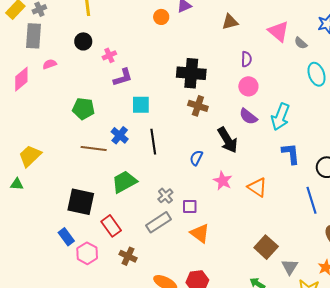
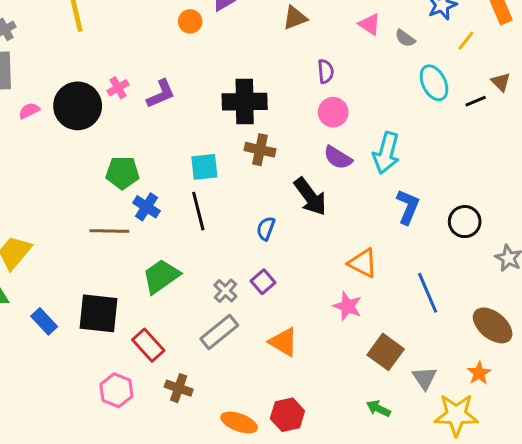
pink triangle: (278, 31) -> (370, 24), size x0.7
black circle: (83, 41) -> (78, 106), moved, size x1.8
purple L-shape: (123, 77) -> (161, 94), moved
cyan square: (141, 105) -> (204, 167), moved
green pentagon: (83, 109) -> (122, 173), moved
blue L-shape: (291, 154) -> (408, 207), turned 35
pink star: (223, 181) -> (348, 306), moved
blue line: (311, 200) -> (428, 293), moved
purple square: (190, 206) -> (263, 282), moved, turned -35
blue rectangle: (66, 237) -> (44, 321), moved

